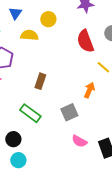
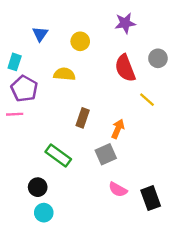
yellow semicircle: (29, 35) -> (64, 74), moved
brown rectangle: (40, 81) -> (83, 118), moved
orange arrow: (89, 90) -> (118, 129), moved

